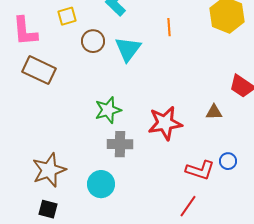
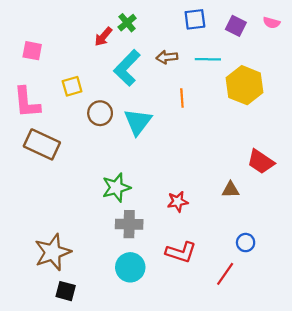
red star: (165, 123) -> (178, 202), size x0.6
red L-shape: (200, 170) -> (181, 252), moved
cyan circle: (101, 184) -> (130, 267), moved
red line: (188, 206) -> (225, 274), moved
black square: (48, 209) -> (66, 291), moved

